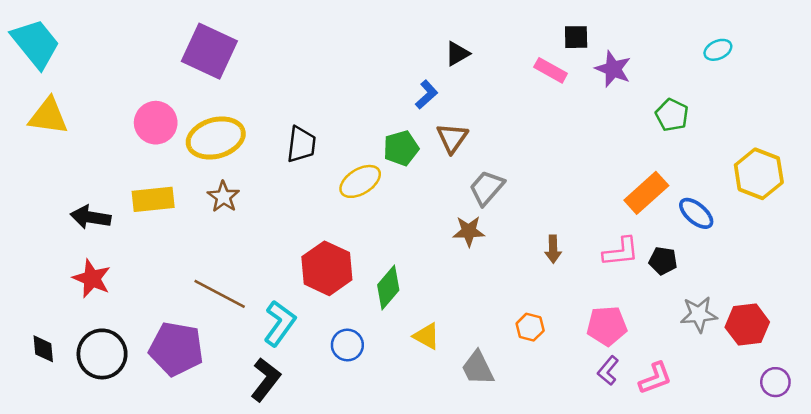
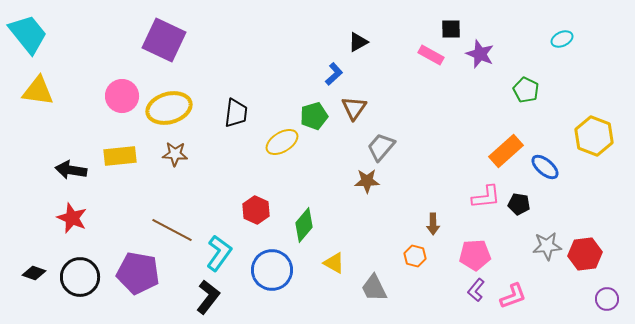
brown star: (223, 197) -> (175, 154), turned -30
brown arrow: (553, 249) -> (433, 224), moved
red hexagon: (327, 268) -> (256, 210), size x0.7
blue circle: (347, 345) -> (272, 270), size x1.6
black diamond: (43, 349) -> (34, 273), turned -65

